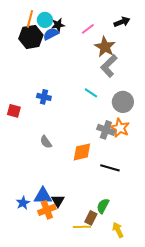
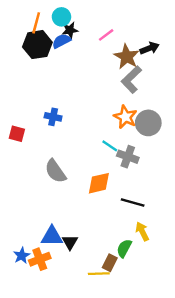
cyan circle: (45, 20) -> (61, 17), moved
black arrow: (122, 22) -> (149, 48), moved
cyan line: (91, 93) -> (110, 146), moved
orange star: (120, 128) -> (125, 117), moved
gray semicircle: (46, 142) -> (55, 171), size x1.5
blue star: (23, 203) -> (22, 256), moved
orange cross: (47, 210) -> (40, 259), moved
yellow arrow: (118, 230) -> (142, 231), moved

